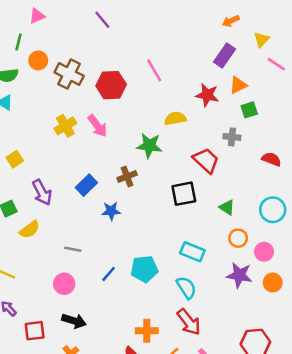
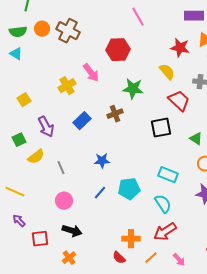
purple rectangle: (225, 56) -> (194, 16), turned 54
orange circle: (38, 60) -> (42, 29), moved
pink line: (154, 70) -> (138, 17), moved
red hexagon: (111, 85) -> (118, 50), moved
yellow semicircle: (175, 118) -> (167, 72), moved, turned 60
yellow cross: (65, 126) -> (67, 86), moved
blue star: (111, 211) -> (102, 161), moved
gray line: (73, 249) -> (61, 168), moved, turned 56
red arrow: (189, 322) -> (165, 232), turned 95

